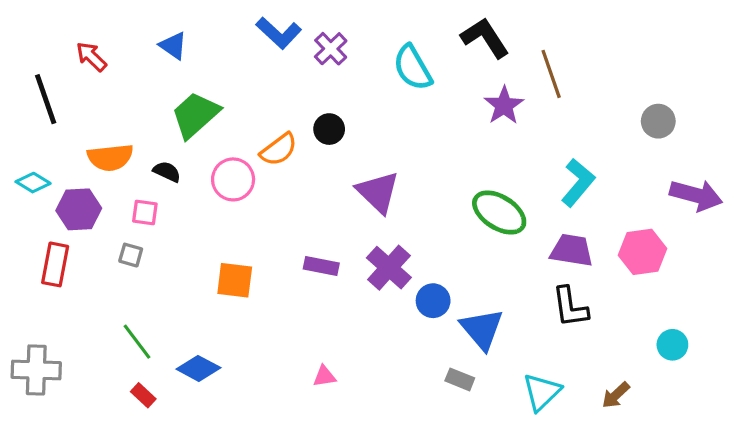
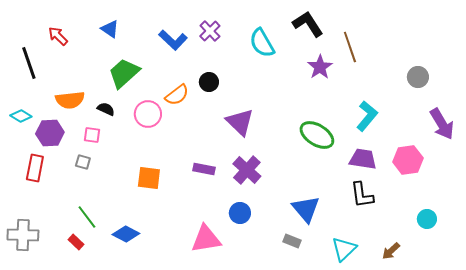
blue L-shape: (279, 33) -> (173, 40), moved
purple arrow: (696, 195) -> (442, 124), turned 44
blue circle: (433, 301) -> (240, 213), moved
pink triangle: (324, 376) -> (206, 239), size x2.0
red rectangle: (143, 395) -> (76, 242), moved

